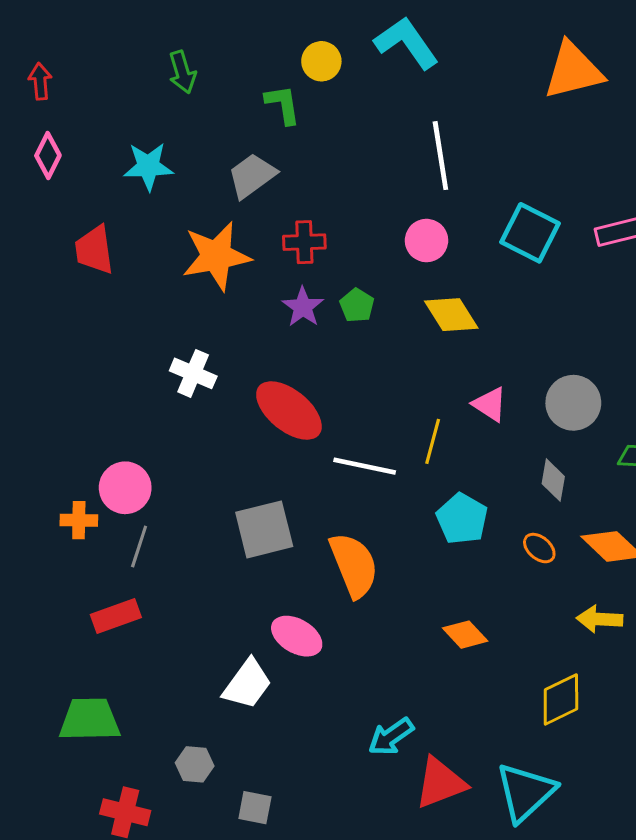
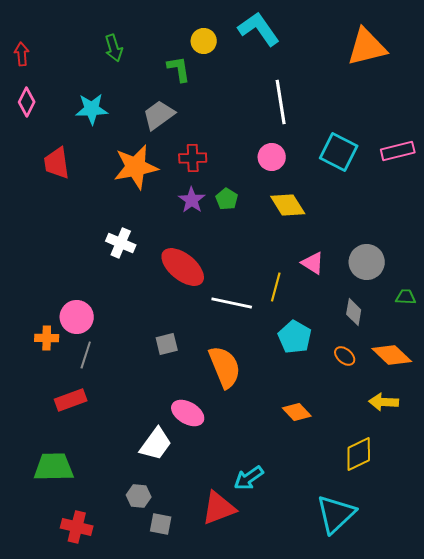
gray square: (264, 529) -> (167, 344), size x0.6
gray hexagon: (195, 764) -> (139, 496), moved
red triangle: (440, 783) -> (219, 508), moved

